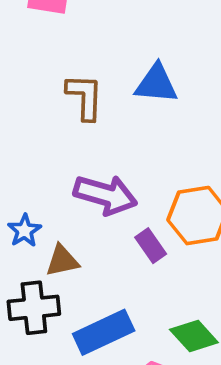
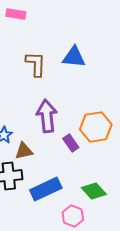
purple arrow: (105, 195) -> (47, 116), turned -112

